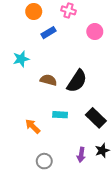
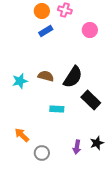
orange circle: (34, 11) -> (42, 11), moved
cyan star: (21, 59) -> (20, 81), moved
black rectangle: (96, 118) -> (91, 100), moved
orange arrow: (33, 126) -> (22, 135), moved

